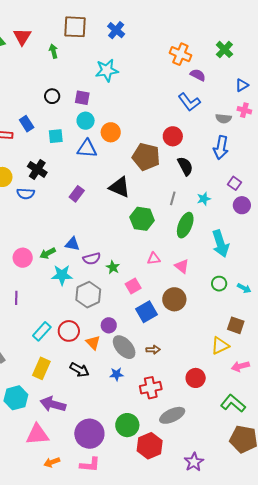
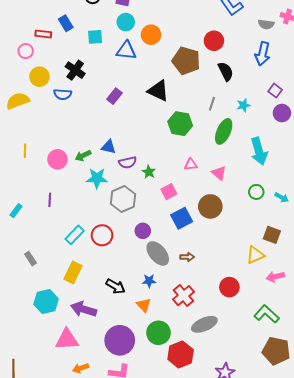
orange triangle: (93, 343) -> (144, 305), moved
black arrow: (79, 370) -> (116, 286), moved
red cross: (151, 388) -> (183, 296), turned -30

